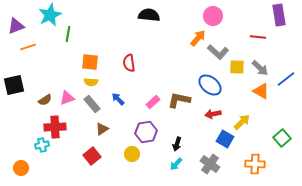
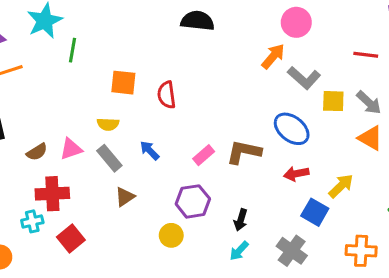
orange square: (90, 62) -> (123, 83), moved
red square: (92, 156) -> (71, 238), moved

